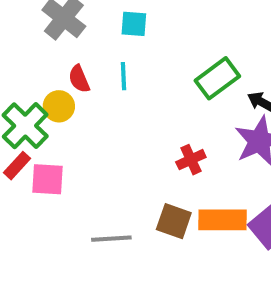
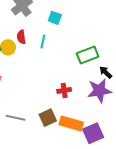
brown square: (174, 221) -> (48, 118), turned 30

